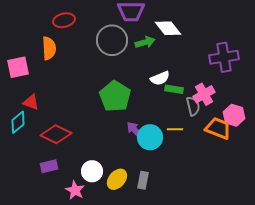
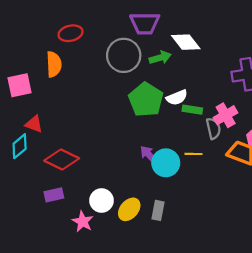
green pentagon: (115, 96) -> (146, 100), moved

